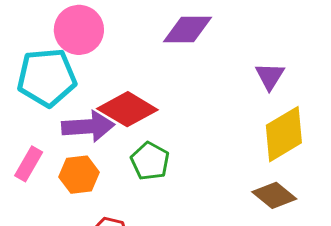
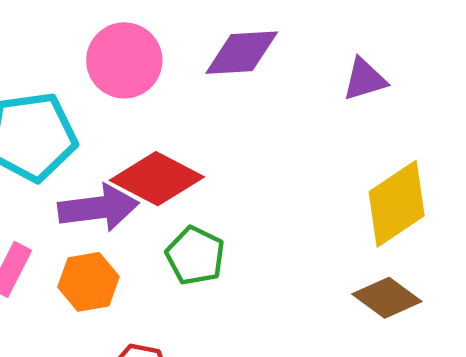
pink circle: (79, 30) -> (124, 60), moved
purple triangle: (270, 76) -> (365, 79), moved, turned 44

